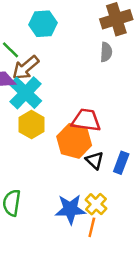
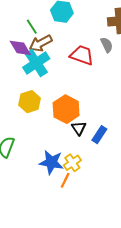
gray semicircle: (106, 52) -> (107, 45), turned -42
red trapezoid: (86, 120) -> (82, 55), moved
yellow hexagon: (32, 125) -> (30, 102), moved

